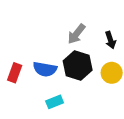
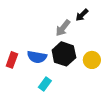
black arrow: (110, 40) -> (82, 15), moved, turned 64
cyan rectangle: (55, 102) -> (45, 84), turned -32

